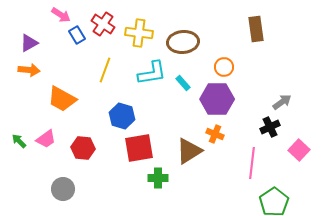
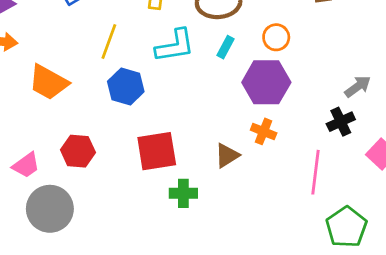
cyan rectangle: (183, 83) -> (226, 47), moved, turned 70
blue hexagon: (122, 116) -> (126, 86), moved
pink trapezoid: (46, 139) -> (26, 165), moved
brown triangle: (189, 151) -> (227, 155), size x0.7
gray circle: (63, 189) -> (50, 209), size x1.4

